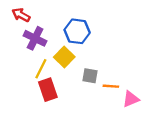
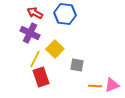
red arrow: (21, 15) -> (35, 13), moved
blue hexagon: (77, 31) -> (65, 14), moved
orange line: (111, 86) -> (95, 86), moved

